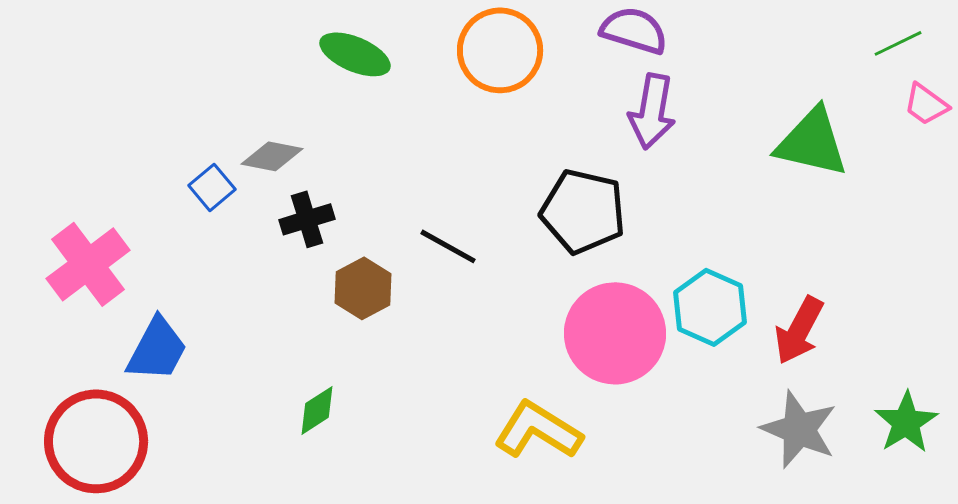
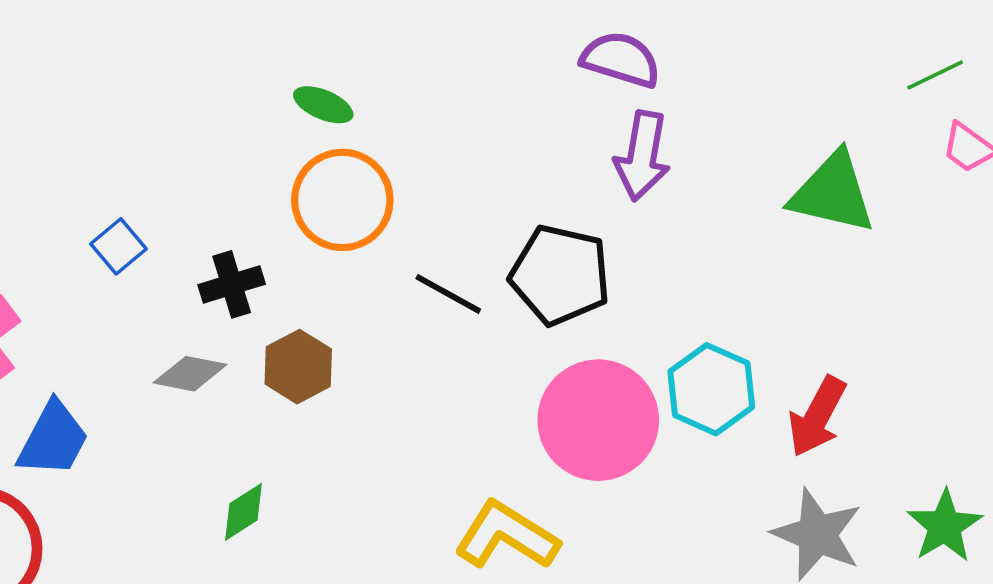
orange circle: (500, 50) -> (342, 200), moved
green ellipse: (355, 54) -> (323, 105), moved, size x0.7
gray diamond: (272, 156) -> (190, 374), moved
black line: (448, 246) -> (448, 294), moved

